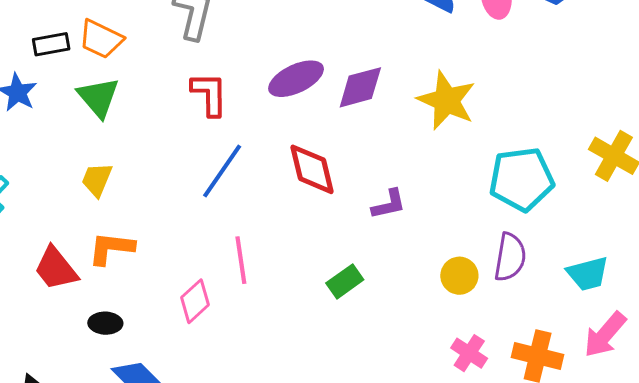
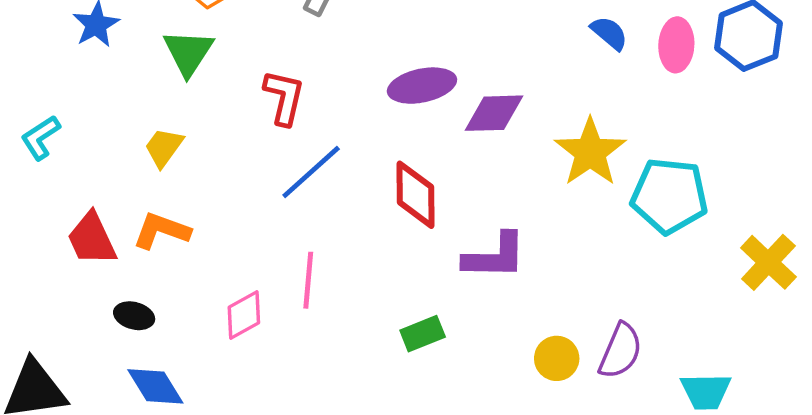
red L-shape: (209, 94) -> (284, 97), moved
cyan pentagon: (521, 179) -> (669, 196), moved
purple L-shape: (389, 204) -> (495, 256), size x1.5

